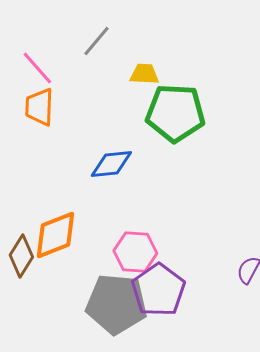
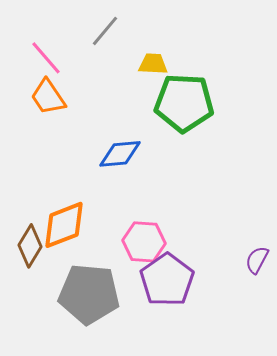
orange trapezoid: (39, 107) -> (48, 97), turned -36
gray pentagon: (116, 304) -> (89, 294), moved

